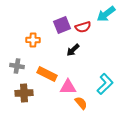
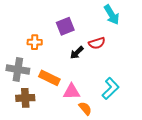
cyan arrow: (106, 14) -> (112, 15), turned -84
red semicircle: (83, 27) -> (97, 43), moved
gray cross: (17, 66) -> (18, 69), size x1.5

